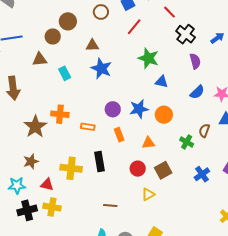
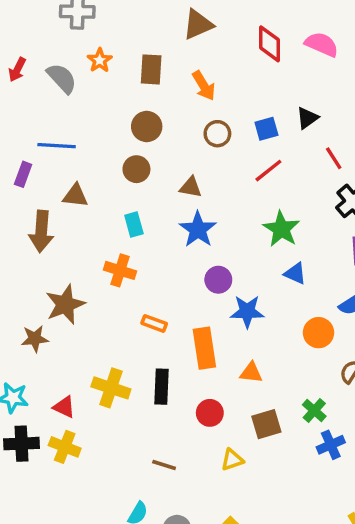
brown circle: (68, 21) -> (147, 126), moved
brown circle: (53, 37) -> (136, 169), moved
brown triangle: (40, 59) -> (75, 196), moved
purple circle: (113, 109) -> (218, 280), moved
orange cross: (60, 114) -> (120, 270), moved
orange circle: (164, 115) -> (319, 333), moved
orange rectangle: (119, 135) -> (204, 348), size x1.6
green cross: (187, 142) -> (314, 410), moved
brown star: (31, 161) -> (35, 339), moved
red circle: (138, 169) -> (210, 413), moved

